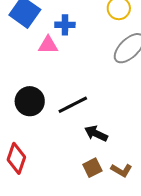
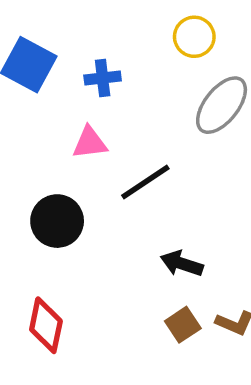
pink triangle: (48, 45) -> (90, 143), moved
black line: (73, 105) -> (145, 182), moved

